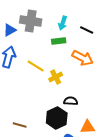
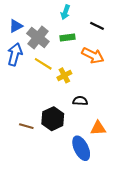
gray cross: (31, 21) -> (38, 38), moved, turned 30
cyan arrow: (63, 23) -> (65, 12), moved
black hexagon: (57, 118) -> (53, 119), moved

